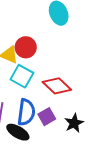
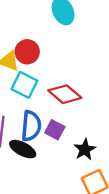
purple square: (47, 117) -> (55, 130), turned -30
black star: (74, 123) -> (85, 149), moved

